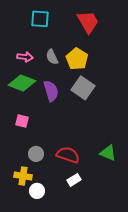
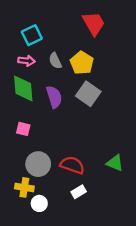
cyan square: (40, 19) -> (32, 35), moved, turned -30
green diamond: (22, 83) -> (23, 88), turned 64
gray circle: (36, 154) -> (38, 164), size x1.5

